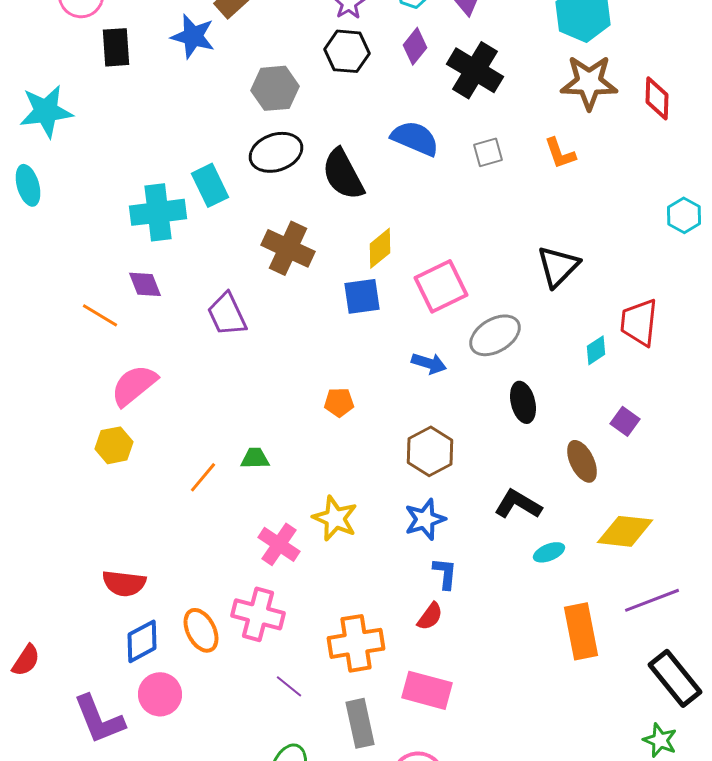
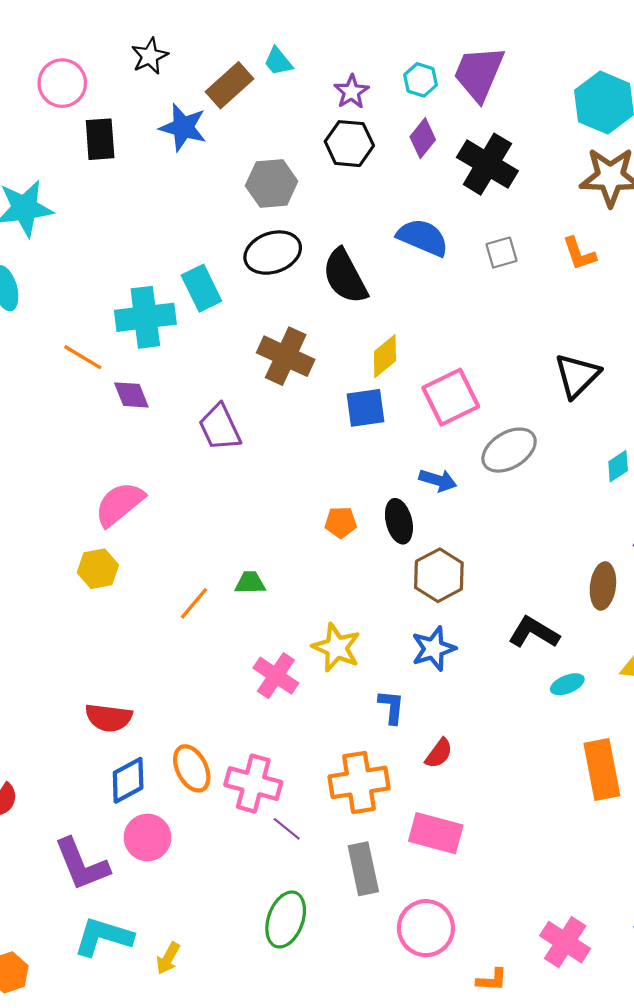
orange line: (100, 315) -> (83, 357), moved
black ellipse: (523, 402) -> (399, 521), moved
brown ellipse: (582, 461) -> (603, 586), turned 33
blue L-shape: (445, 573) -> (391, 707), moved
pink cross: (258, 614) -> (253, 784), moved

